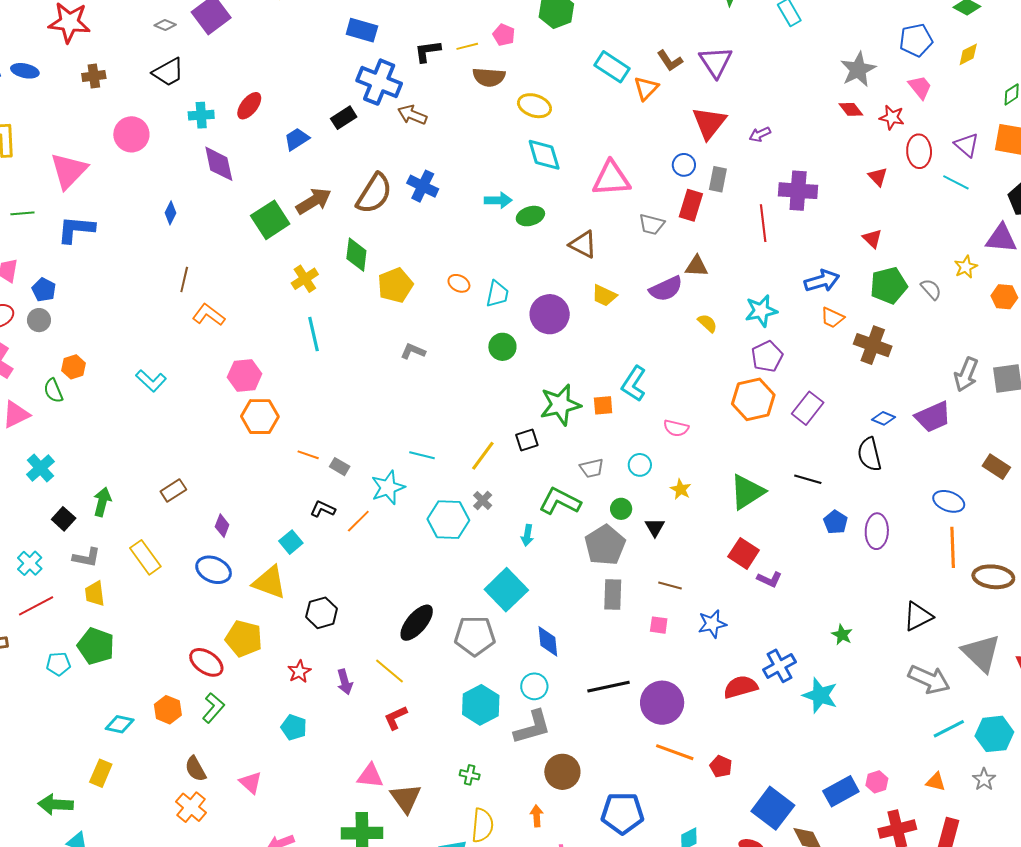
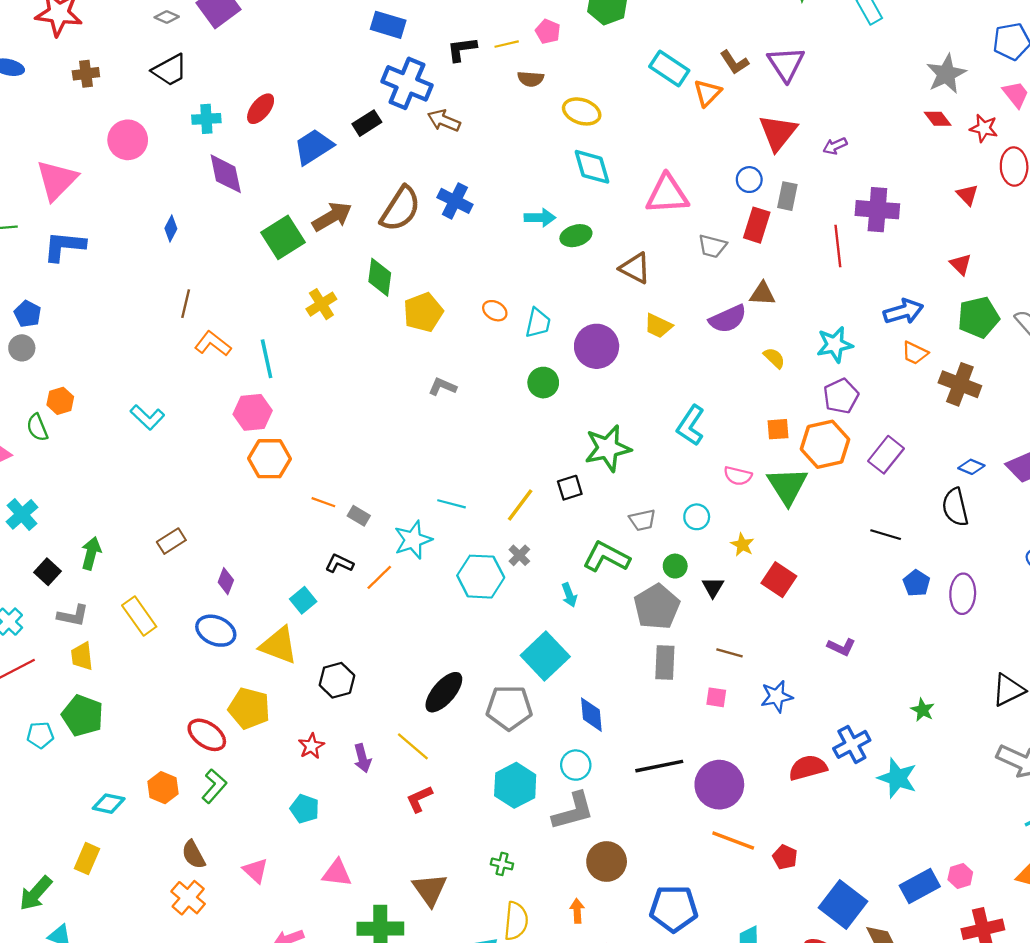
brown semicircle: (489, 77) -> (531, 79), size x0.7
blue trapezoid: (297, 139) -> (314, 147), size x1.4
cyan line: (313, 334) -> (267, 359), moved
orange square: (603, 405) -> (778, 429), moved
green triangle: (747, 492) -> (787, 486), moved, turned -30
cyan arrow: (527, 535) -> (569, 595), turned -30
red square: (744, 553) -> (779, 580), moved
pink triangle: (370, 776) -> (337, 873), moved
green arrow: (56, 804) -> (36, 893), turned -52

